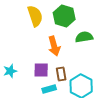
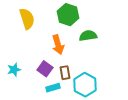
yellow semicircle: (35, 16) -> (27, 19), moved
purple square: (41, 70) -> (45, 69), turned 35

